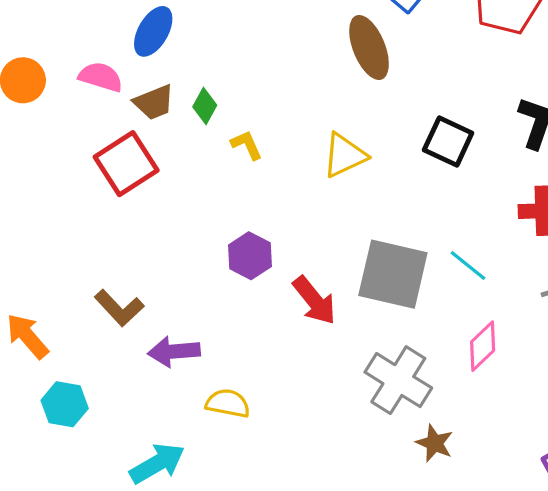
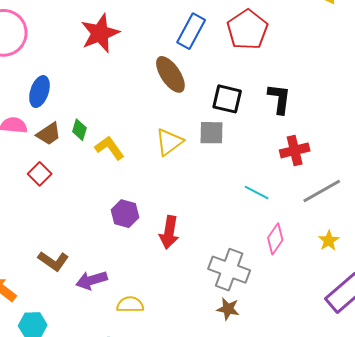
black square: (448, 141) -> (227, 99), moved
yellow L-shape: (247, 145) -> (109, 148), size x1.4
red square: (126, 164) -> (40, 174), size x0.6
gray square: (393, 274) -> (211, 133), moved, size x0.6
red arrow: (314, 300) -> (169, 232), turned 60
brown star: (435, 443) -> (228, 309), moved

